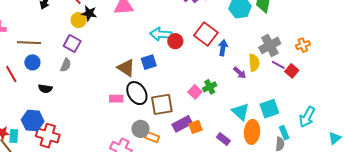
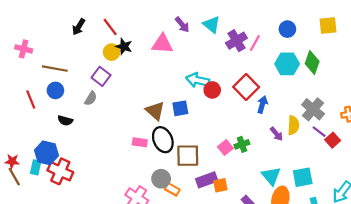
gray cross: (270, 45) -> (313, 109), turned -30
cyan rectangle: (14, 136) -> (36, 167), moved

